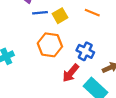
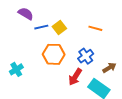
orange line: (92, 13) -> (95, 28), moved
blue cross: (85, 51) -> (86, 56), turned 35

